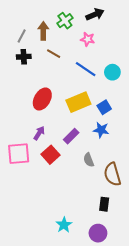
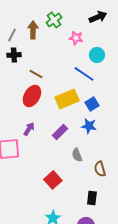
black arrow: (95, 14) -> (98, 17), moved
brown line: (54, 54) -> (36, 74), moved
blue line: (86, 69) -> (84, 74), moved
cyan circle: (112, 72) -> (97, 55), moved
red square: (51, 155) -> (53, 180), moved
brown semicircle: (112, 174) -> (100, 169), size x0.7

